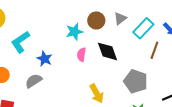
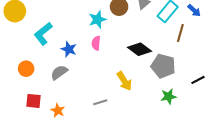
black diamond: (107, 51) -> (140, 49), moved, turned -30
pink semicircle: (81, 55) -> (96, 43), moved

